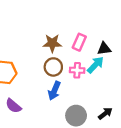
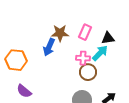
brown circle: (53, 67) -> (88, 72), moved
blue arrow: (54, 91) -> (49, 47), moved

